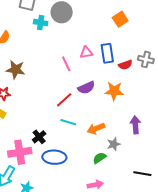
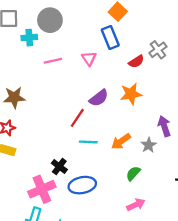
pink triangle: (86, 52) -> (89, 58), turned -40
blue rectangle: (107, 53) -> (110, 37), moved
gray cross: (146, 59) -> (158, 50), turned -35
pink line: (66, 64) -> (53, 61), moved, turned -63
gray star: (114, 144) -> (149, 145), moved

